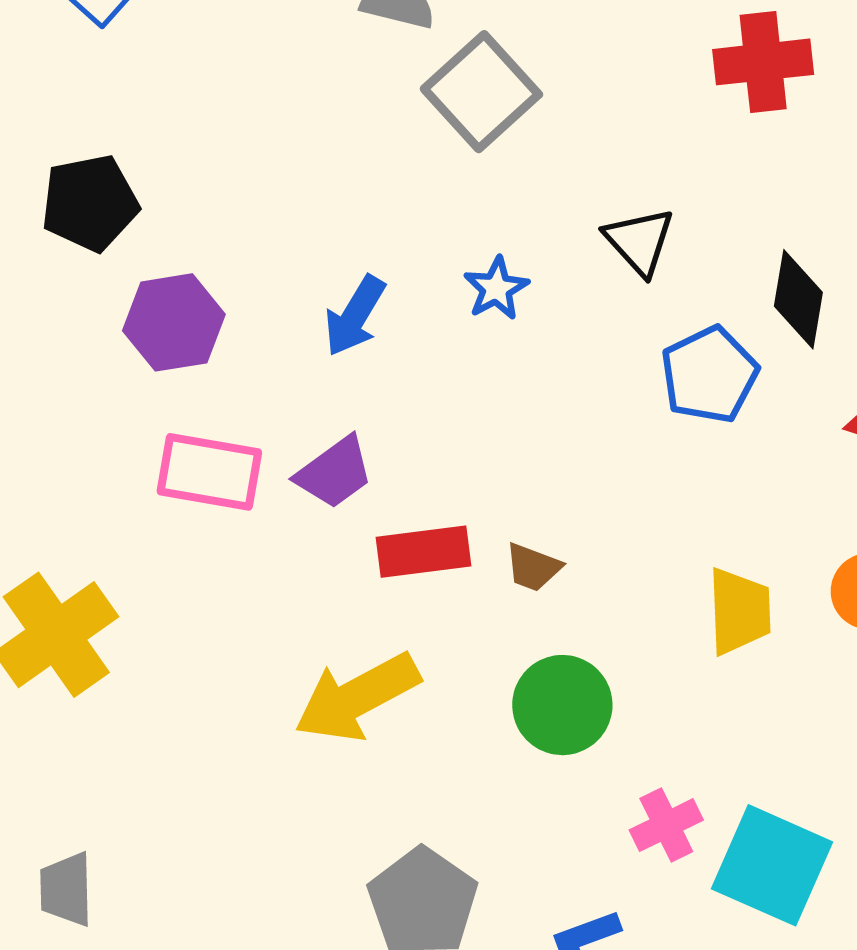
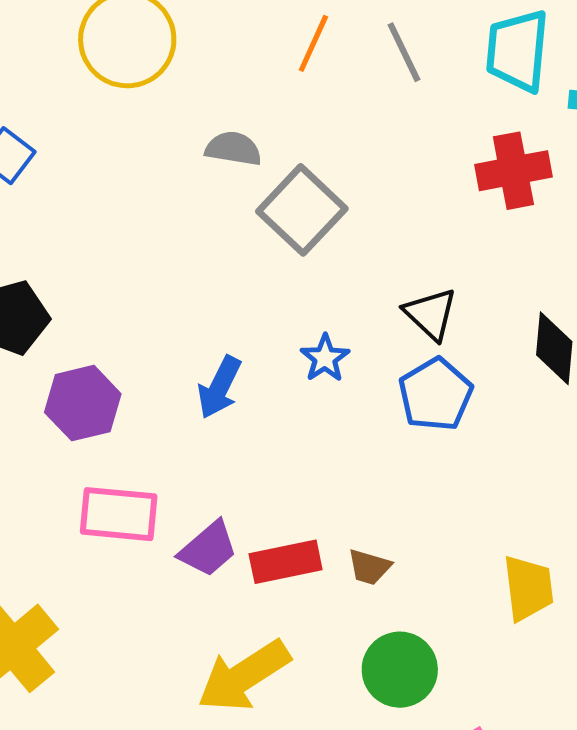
blue pentagon: (709, 375) -> (435, 395), moved
purple trapezoid: (335, 473) -> (208, 549), moved

